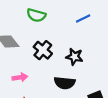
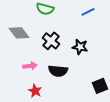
black semicircle: (65, 83) -> (58, 71), moved

